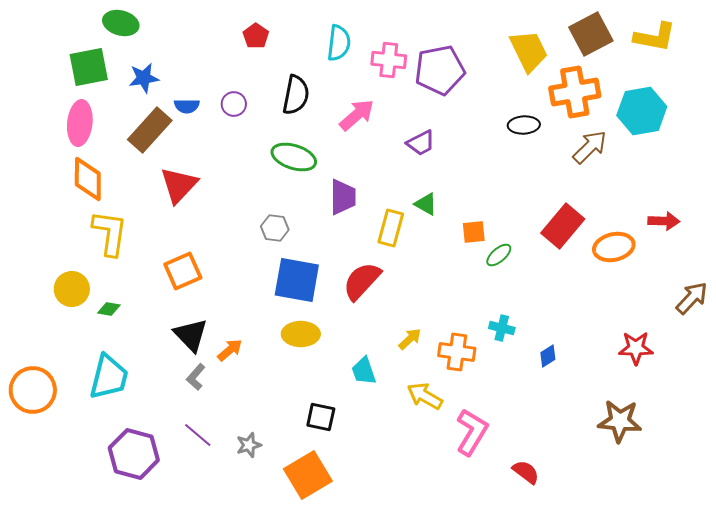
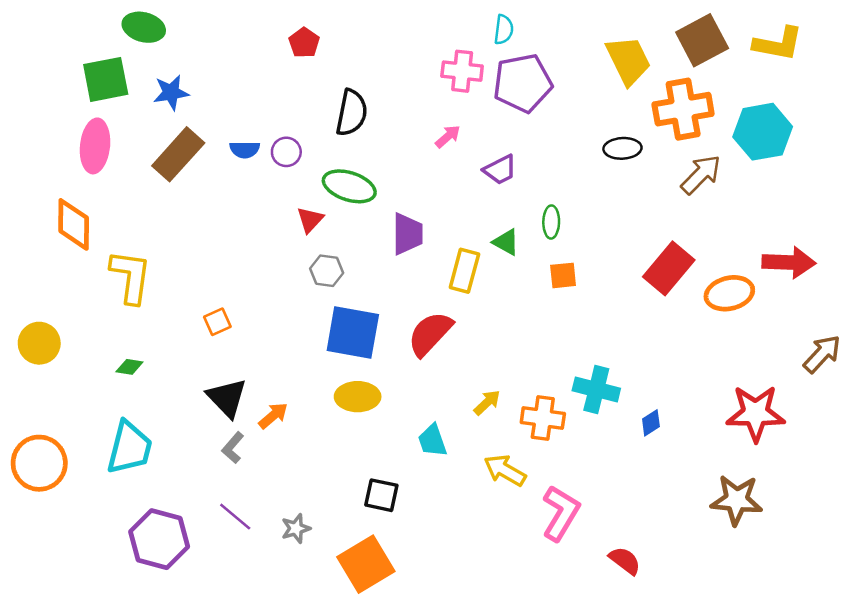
cyan semicircle: (339, 43) -> (504, 30), moved, size x0.7
purple circle: (234, 104) -> (286, 152), moved
blue semicircle: (187, 106) -> (245, 150), moved
pink arrow: (357, 115) -> (448, 136), moved, size x0.6
orange diamond: (88, 179) -> (74, 224), moved
red triangle: (179, 185) -> (310, 220), moved, size x0.6
red arrow: (664, 221) -> (789, 262), size x1.4
green ellipse: (499, 255) -> (551, 222), moved, turned -48
orange square: (183, 271) -> (217, 322), size x0.6
yellow circle: (72, 289) -> (39, 343), moved
cyan cross: (502, 328) -> (596, 389), size x1.5
red star: (636, 348) -> (755, 413), size x1.4

